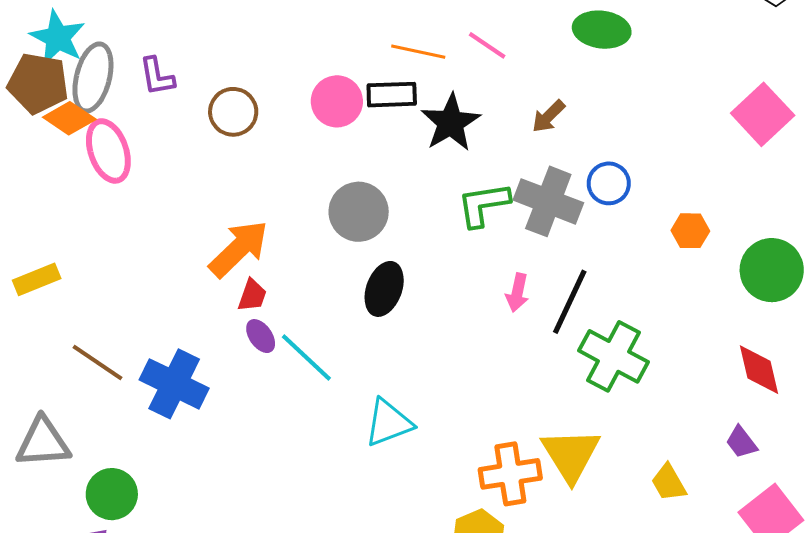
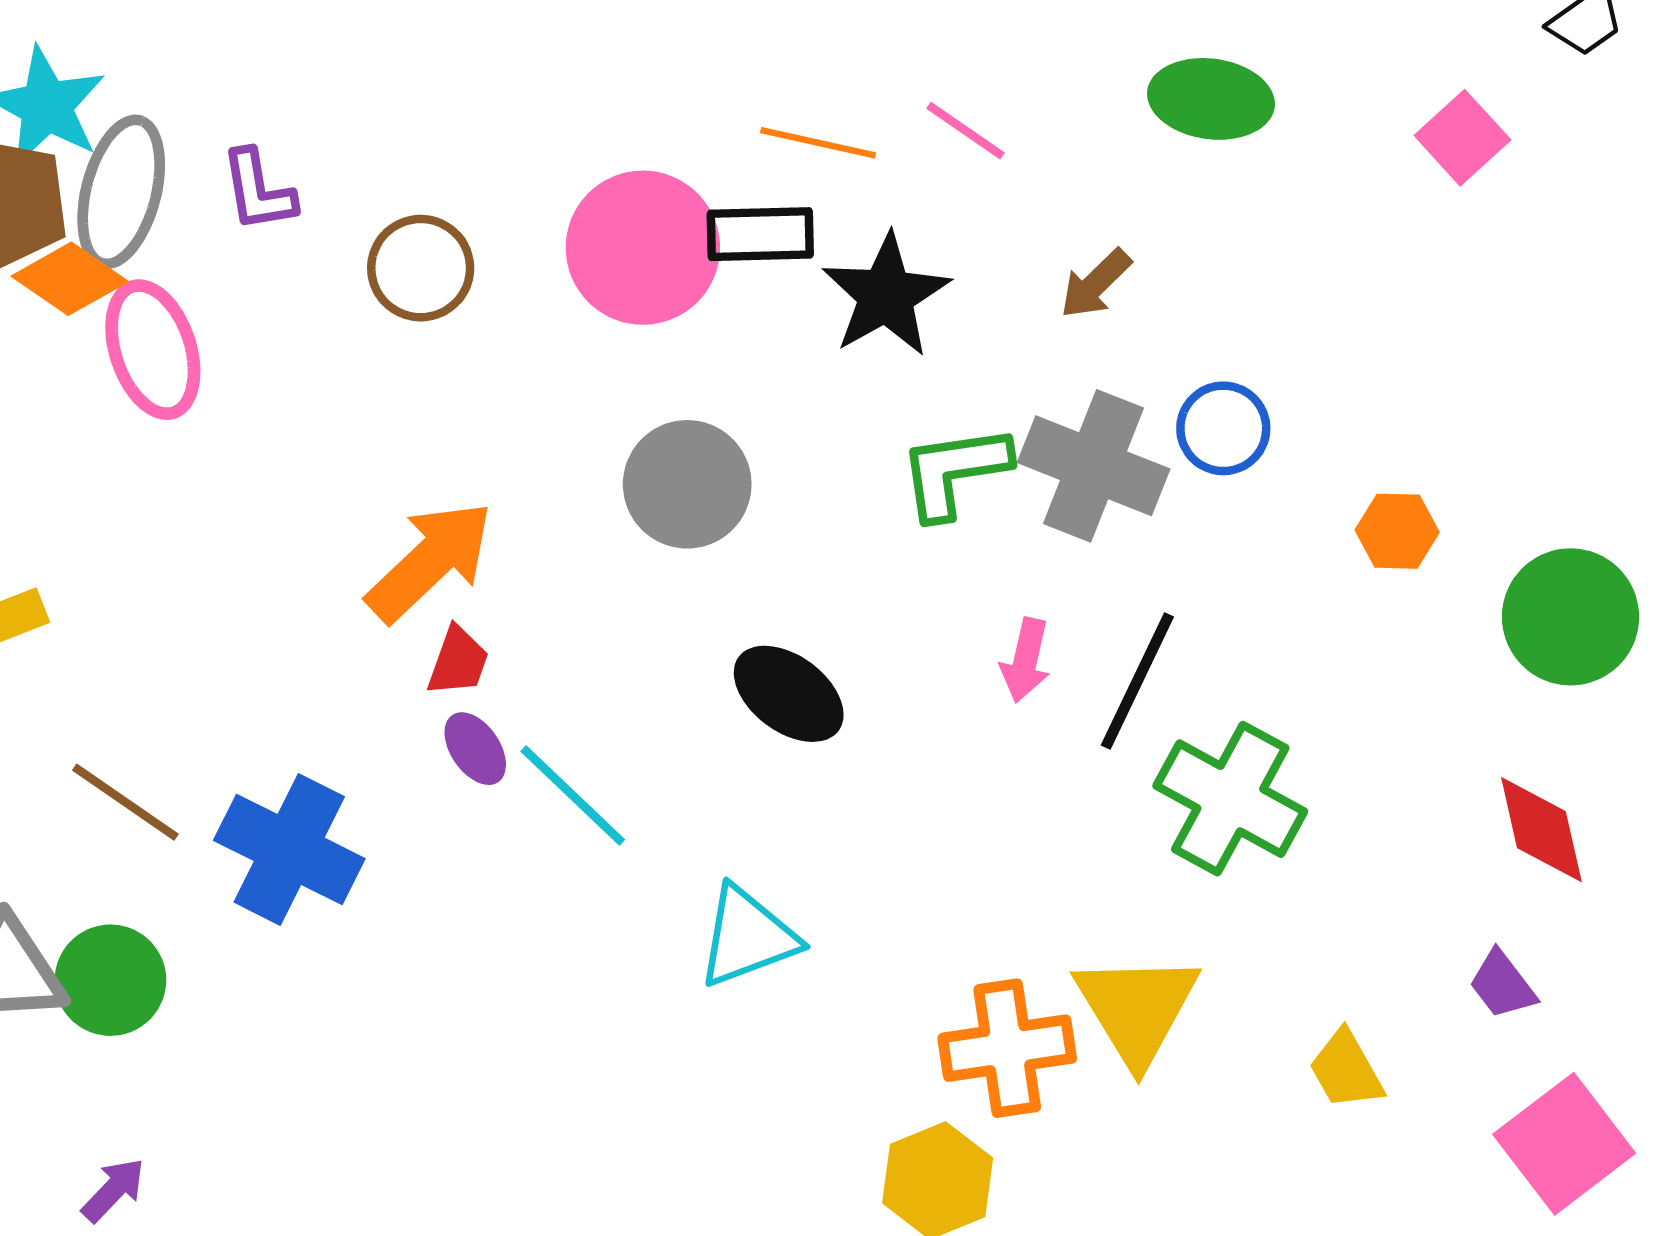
pink circle: (337, 101) -> (643, 248), size x1.4
pink square: (763, 114) -> (1462, 138), moved, size x0.7
black ellipse: (384, 289) -> (789, 694), moved, turned -74
green circle: (112, 494) -> (110, 980), moved

